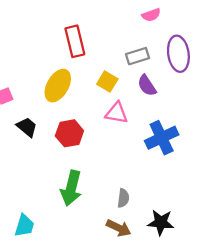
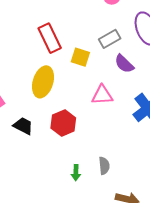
yellow square: (107, 81) -> (80, 57), moved
green arrow: (71, 188) -> (76, 173), size x0.5
gray semicircle: (123, 198) -> (104, 166), moved

